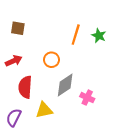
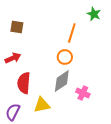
green star: (99, 36) -> (94, 14), moved
orange circle: (51, 60) -> (65, 57), moved

